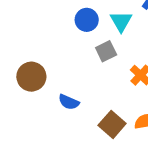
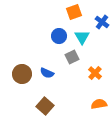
blue semicircle: (69, 102) -> (47, 73), moved
brown square: (112, 124) -> (45, 106), moved

